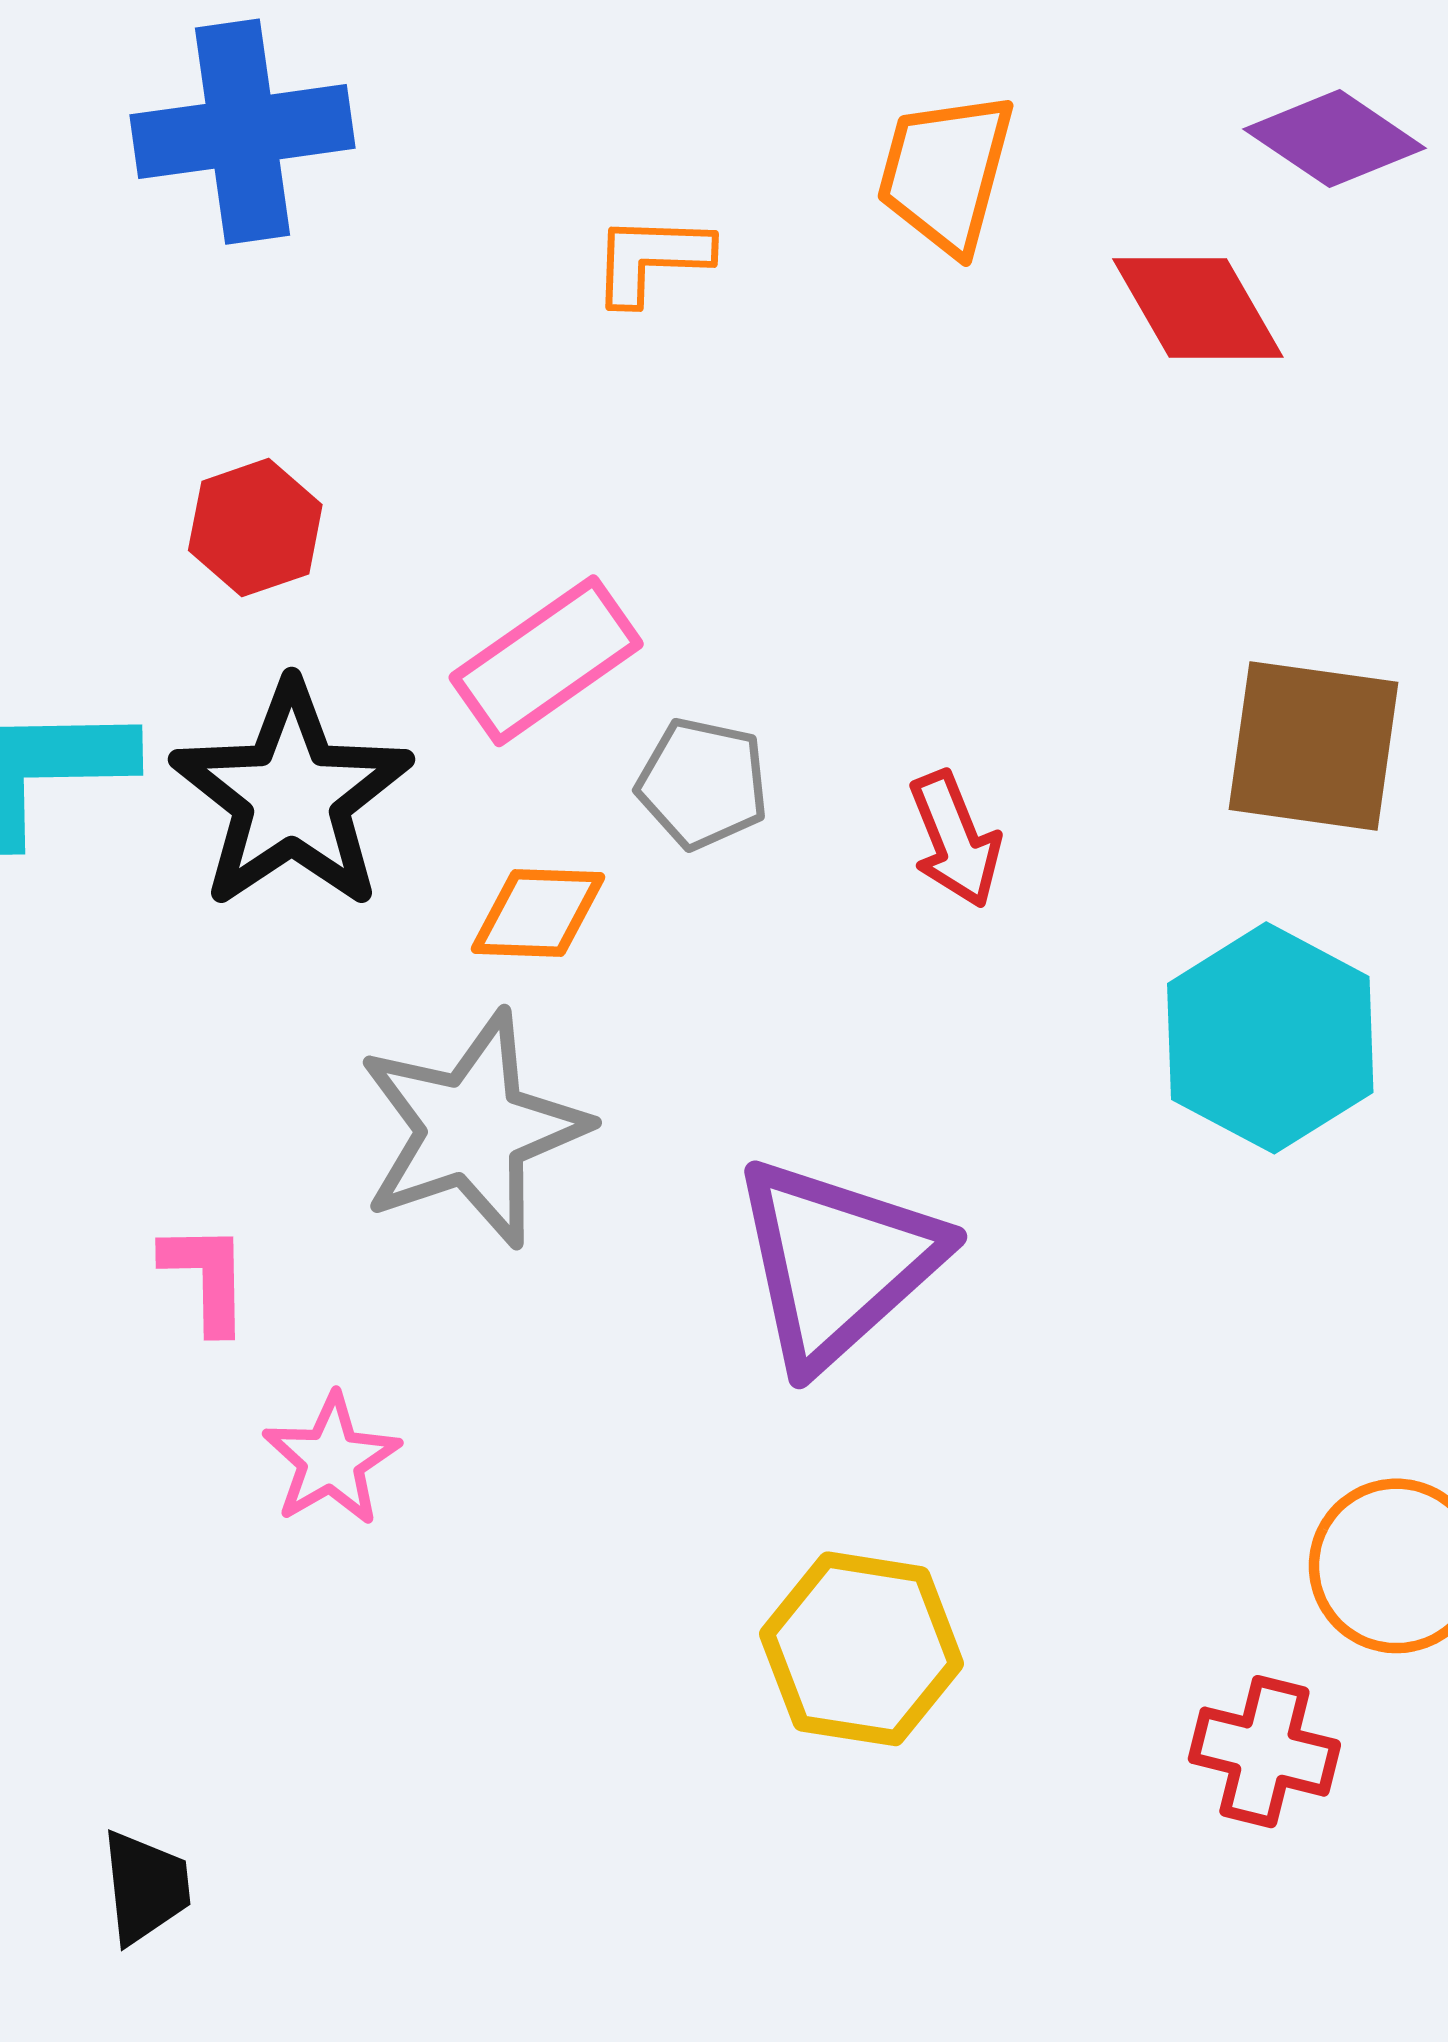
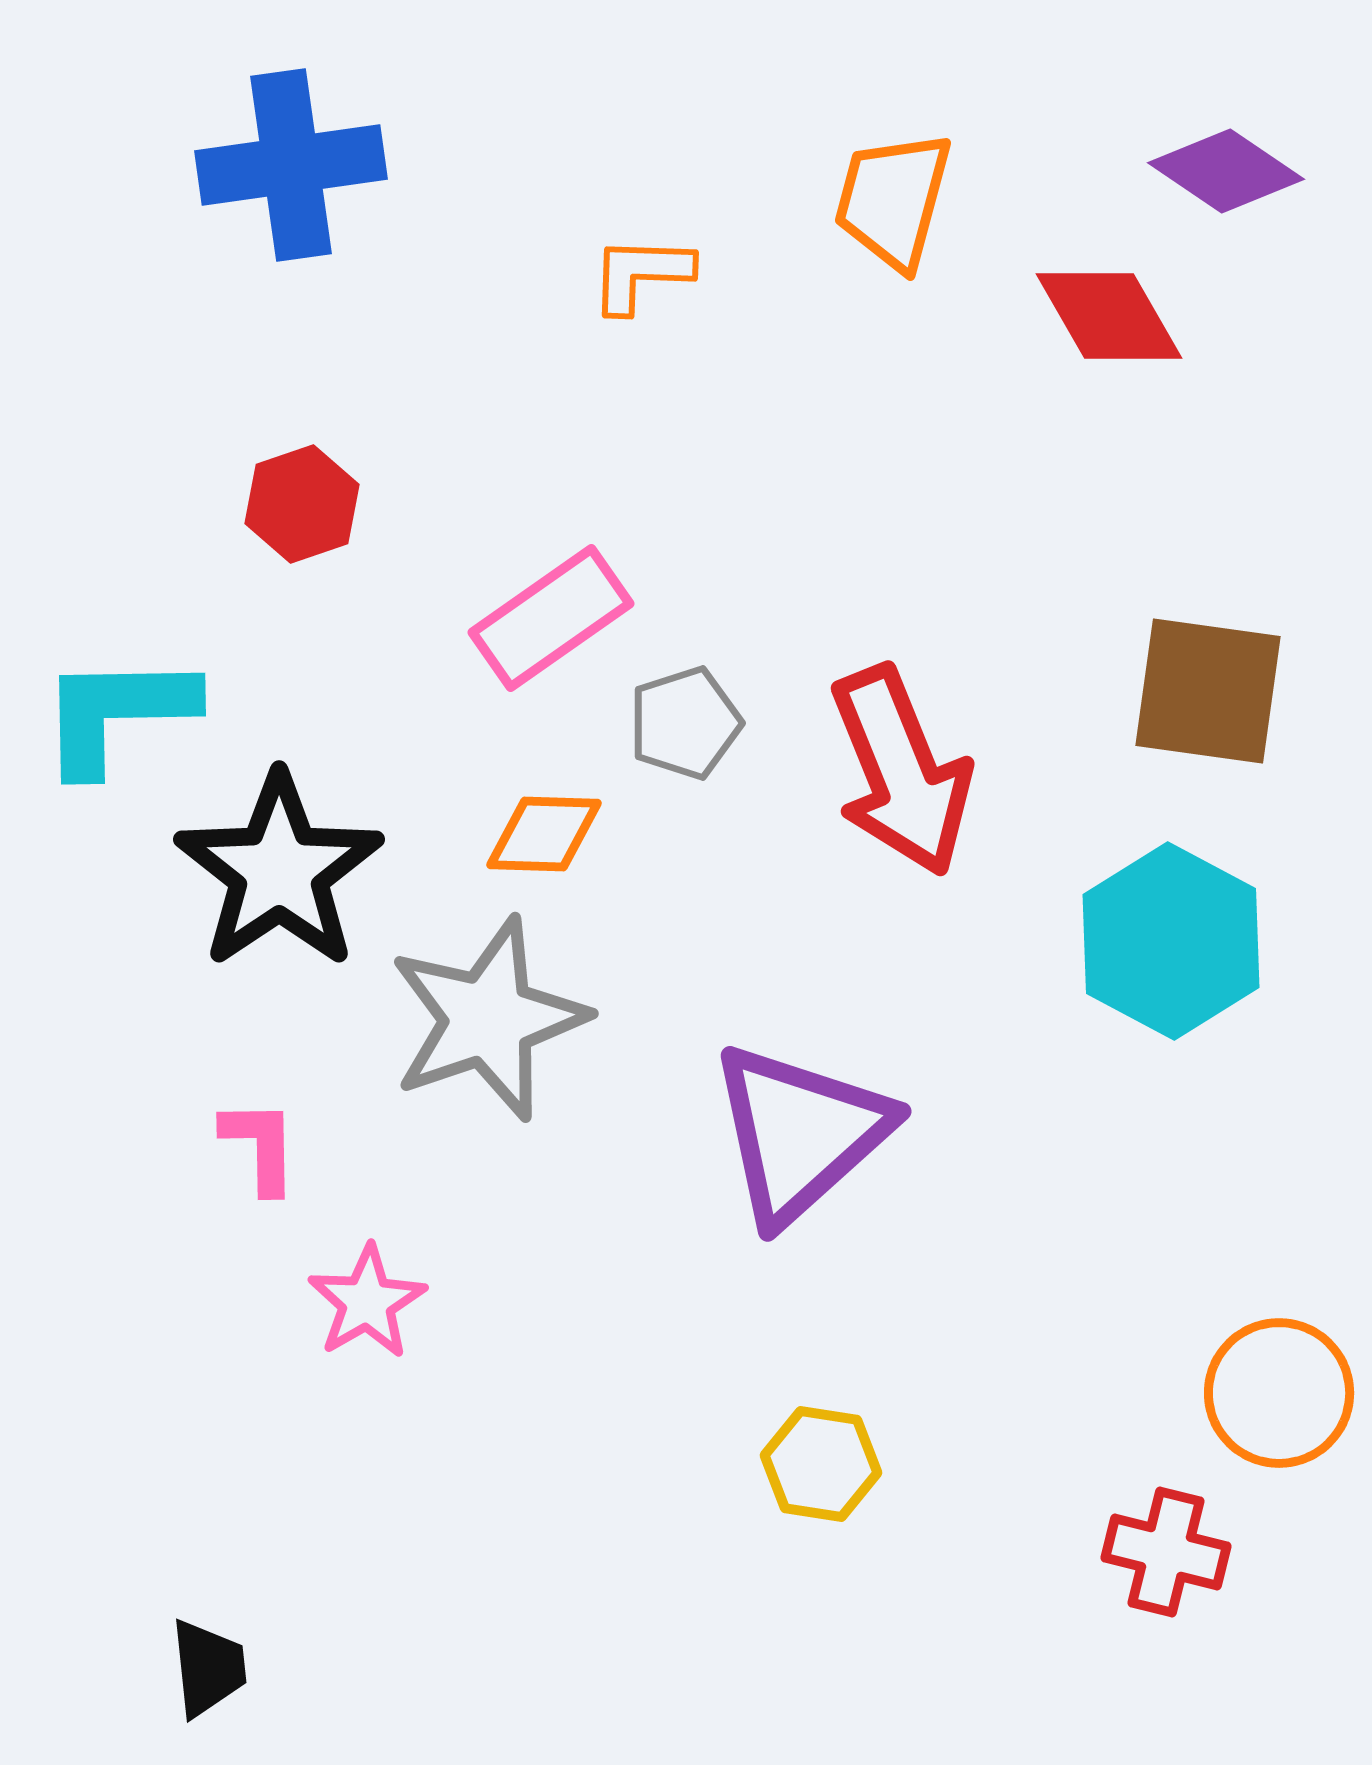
gray pentagon: (703, 783) -> (685, 723), turned -30
black star: (292, 796) -> (279, 871), moved
red arrow: (955, 839) -> (901, 771), size x1.8
yellow hexagon: (861, 1649) -> (821, 1464), size x0.7

